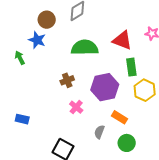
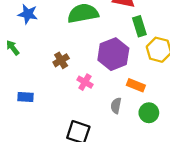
green arrow: (20, 58) -> (13, 48), moved
brown cross: (67, 80) -> (61, 60), moved
blue rectangle: (22, 119) -> (25, 97), moved

